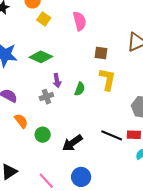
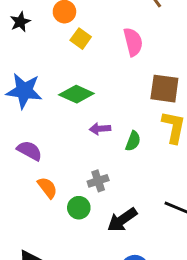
brown square: (101, 53) -> (164, 89), size x1.5
purple arrow: (57, 81) -> (100, 129), turned 96
gray cross: (46, 97) -> (98, 181), moved

